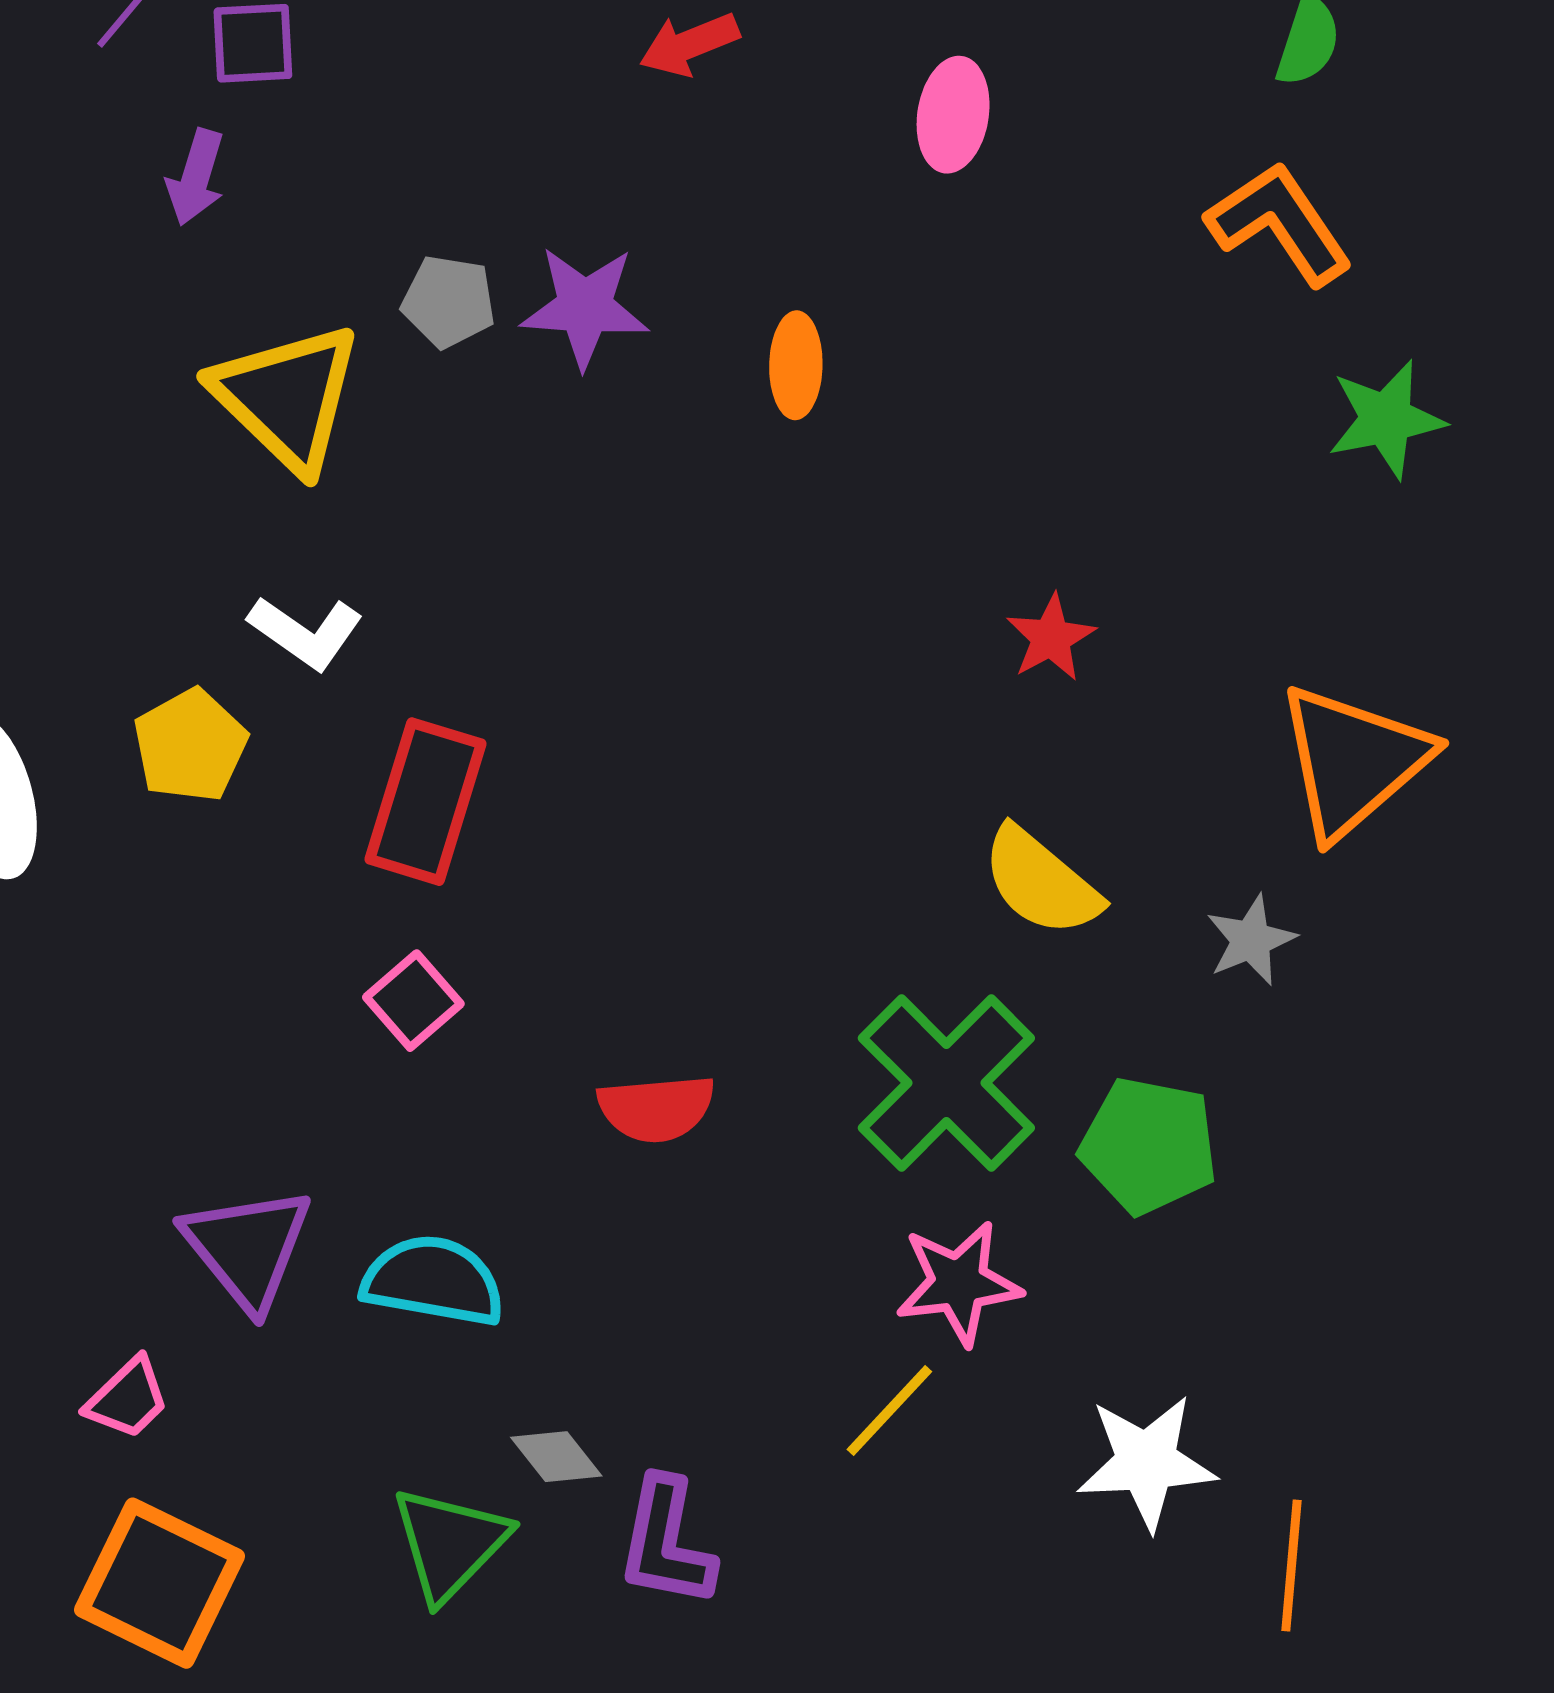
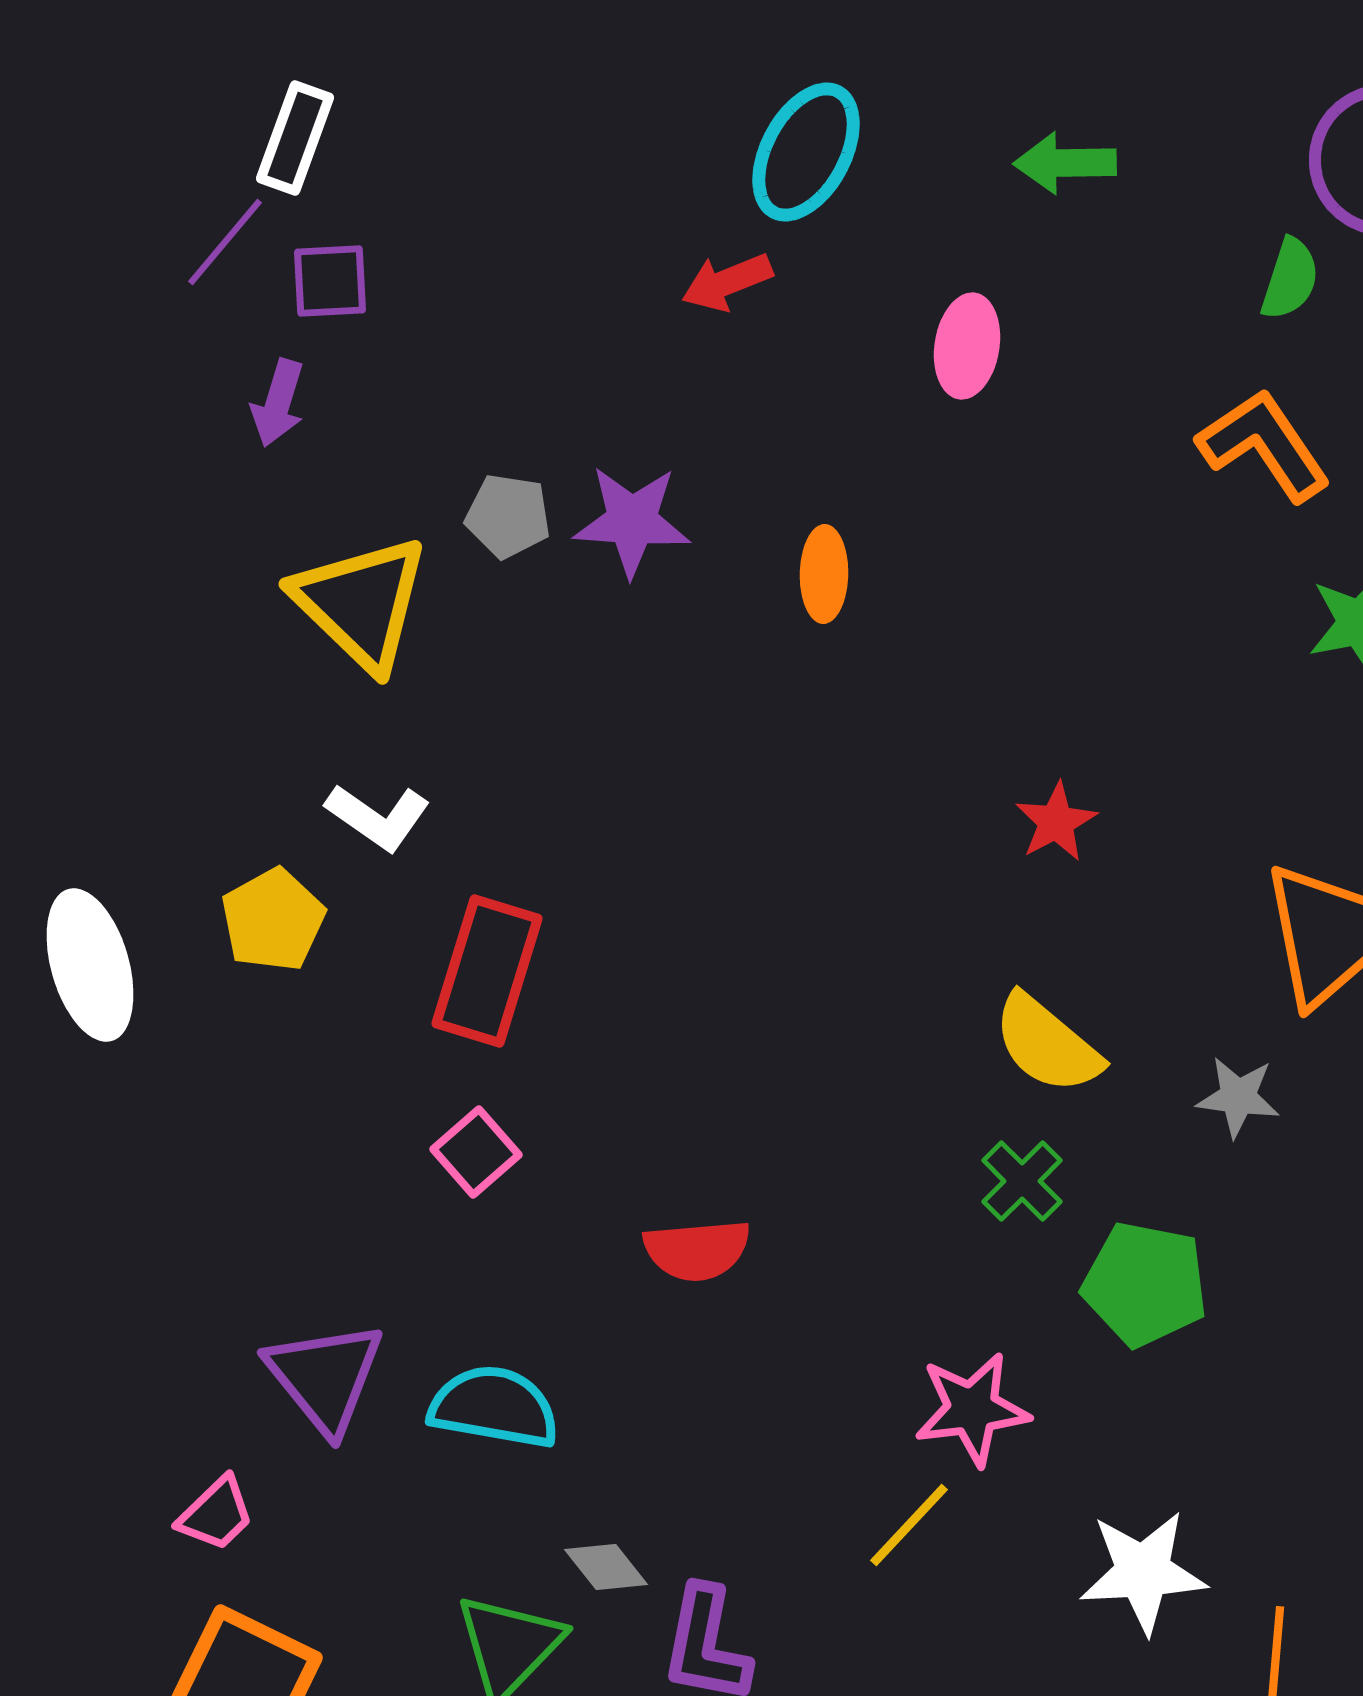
gray star: (1251, 940) -> (1238, 1097), turned 30
green cross: (946, 1083) -> (1022, 1181), moved, size x0.5

